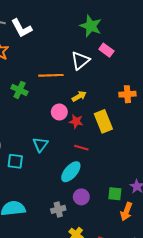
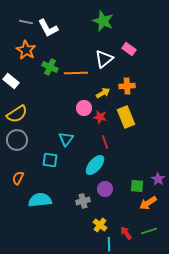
green star: (91, 26) -> (103, 21), moved
green cross: (19, 90) -> (50, 67), moved
orange cross: (127, 94) -> (127, 86), moved
red line: (81, 148) -> (105, 142), turned 56
cyan square: (15, 161) -> (50, 160), moved
orange arrow: (126, 212) -> (148, 203), turned 36

